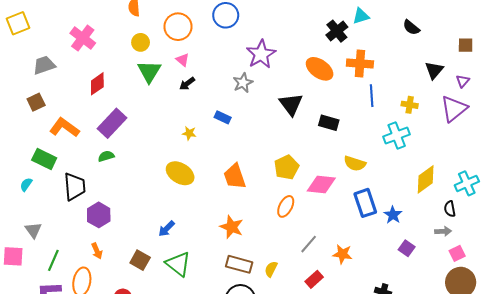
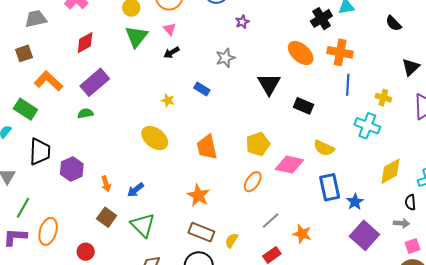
purple star: (261, 54) -> (242, 22), moved, size x0.5
cyan cross: (397, 135) -> (367, 126), turned 35
black trapezoid: (75, 187) -> (40, 152), moved
purple square: (407, 248) -> (364, 235), size x1.8
orange arrow: (97, 251) -> (106, 184), moved

